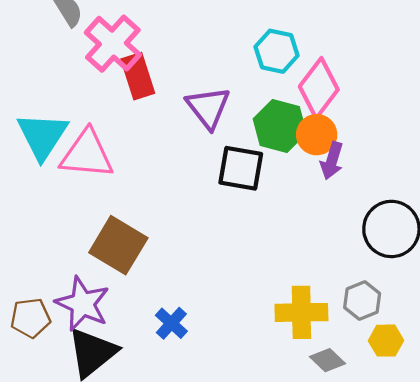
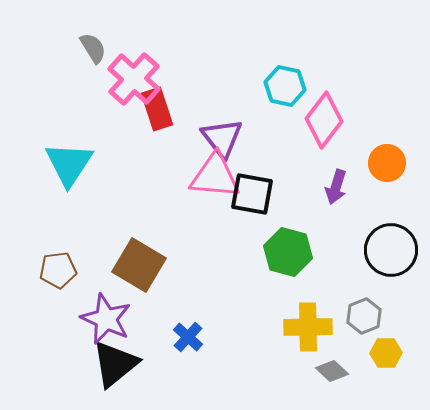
green hexagon: (280, 126) -> (288, 252), moved
orange circle: (317, 135) -> (387, 163), moved
pink triangle: (87, 154) -> (215, 176), moved
brown pentagon: (30, 318) -> (58, 270), moved

